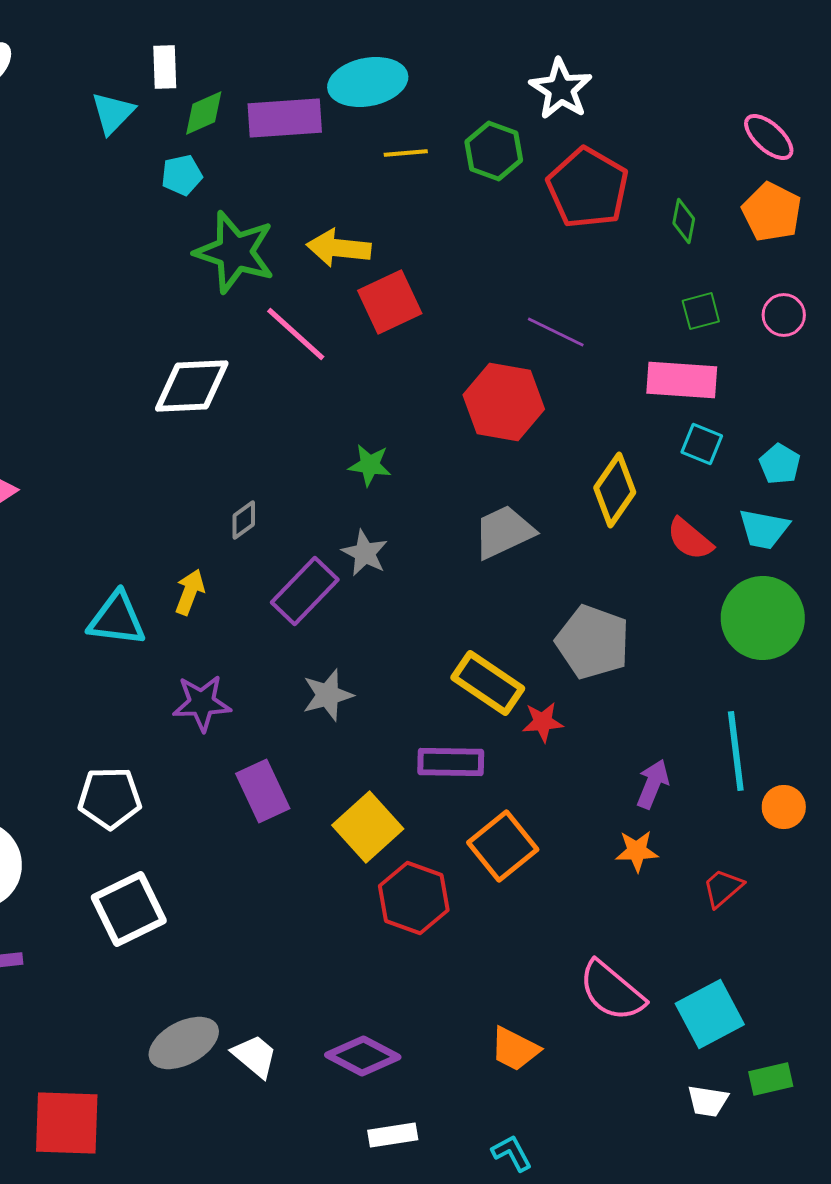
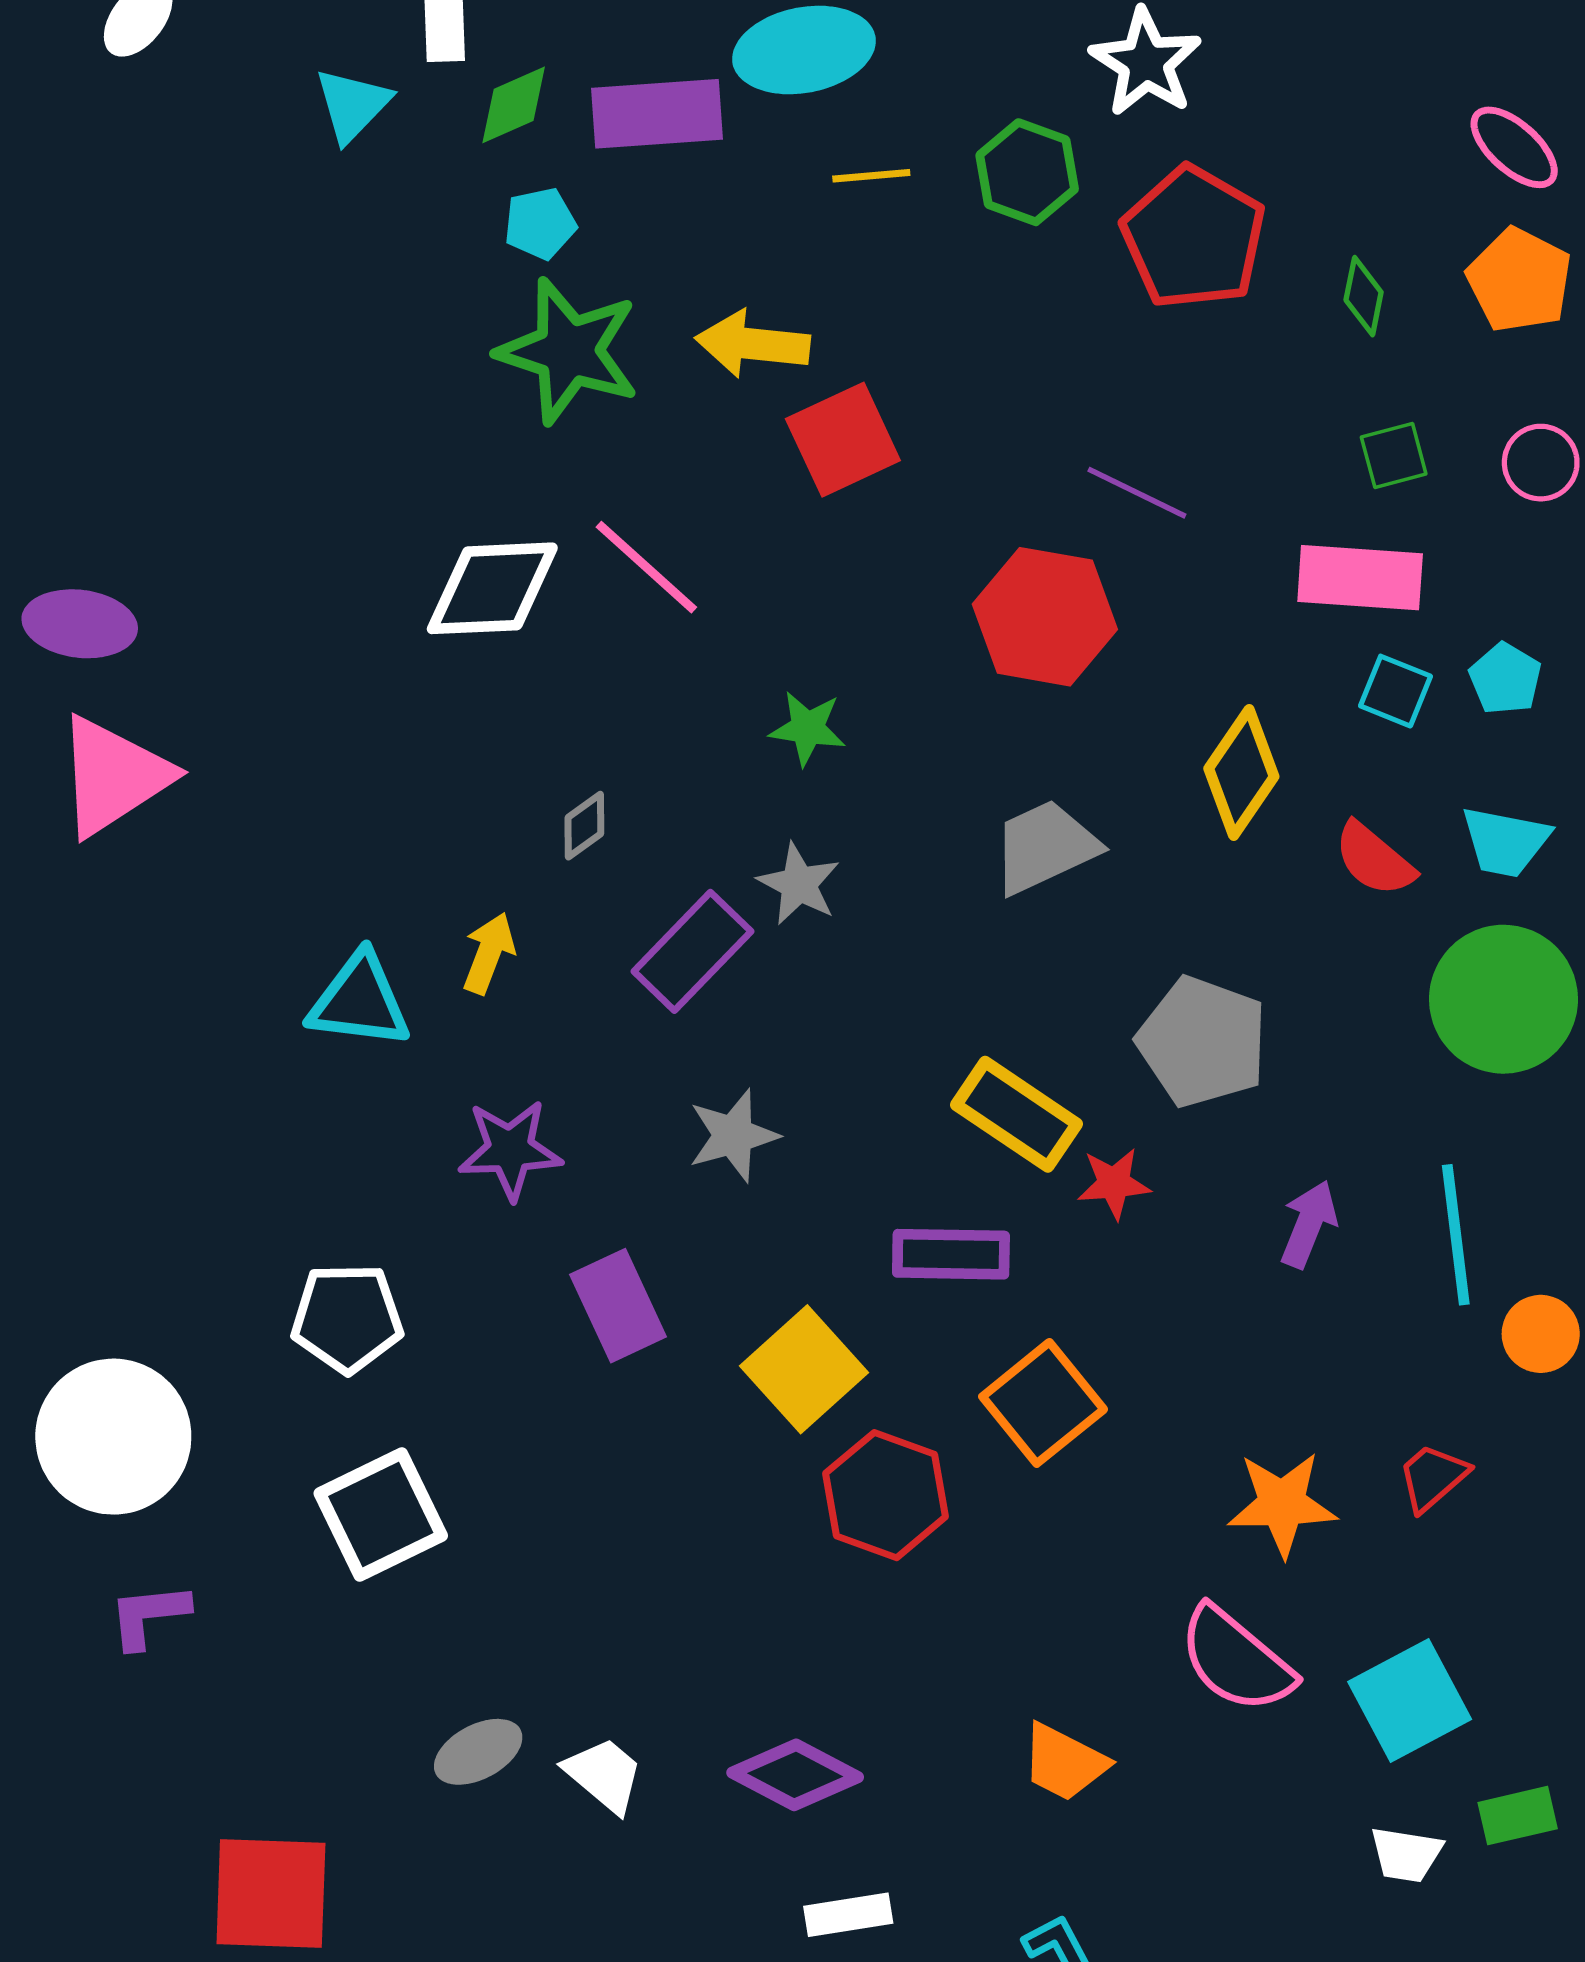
cyan pentagon: (182, 175) -> (540, 224), moved
pink line: (296, 334) -> (646, 567), moved
cyan pentagon: (780, 464) -> (1505, 679), moved
purple arrow: (653, 784) -> (1309, 1224), moved
orange star: (637, 851) -> (1282, 1504), moved, size x1.4
gray ellipse: (184, 1043) -> (478, 1752), size x0.7

